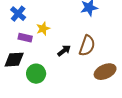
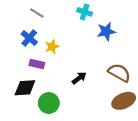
yellow star: (43, 29) -> (52, 47), moved
brown semicircle: (87, 46) -> (119, 73), moved, turned -80

